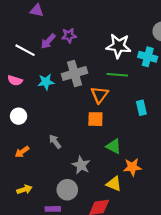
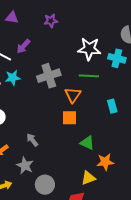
purple star: (69, 36) -> (51, 21), moved
cyan star: (46, 82) -> (13, 78), moved
gray star: (81, 165) -> (25, 166), moved
yellow triangle: (114, 184) -> (88, 178), turned -42

